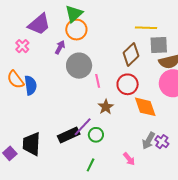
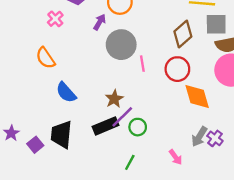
blue semicircle: (30, 85) -> (66, 92), moved, turned 144
brown star: (106, 107) -> (114, 99), moved

